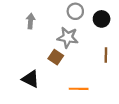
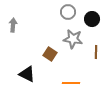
gray arrow: (31, 21) -> (13, 25), moved
gray star: (68, 38) -> (73, 39), moved

